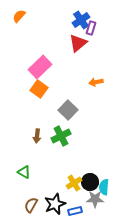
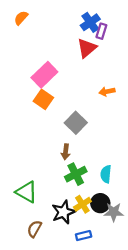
brown arrow: (37, 136) -> (66, 152), moved
green cross: (61, 136) -> (76, 174), moved
green triangle: (24, 172) -> (27, 192), size x1.5
cyan semicircle: (104, 187) -> (106, 174), moved
gray star: (95, 199) -> (114, 212), moved
black star: (55, 204) -> (63, 212), moved

